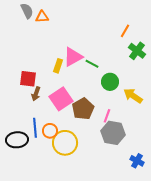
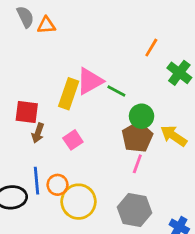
orange line: (125, 31) -> (151, 48), moved
yellow rectangle: (58, 66) -> (69, 94), size x1.5
pink square: (61, 99) -> (73, 140), size x0.6
brown pentagon: (83, 109) -> (137, 137), moved
gray hexagon: (113, 133) -> (135, 210), moved

